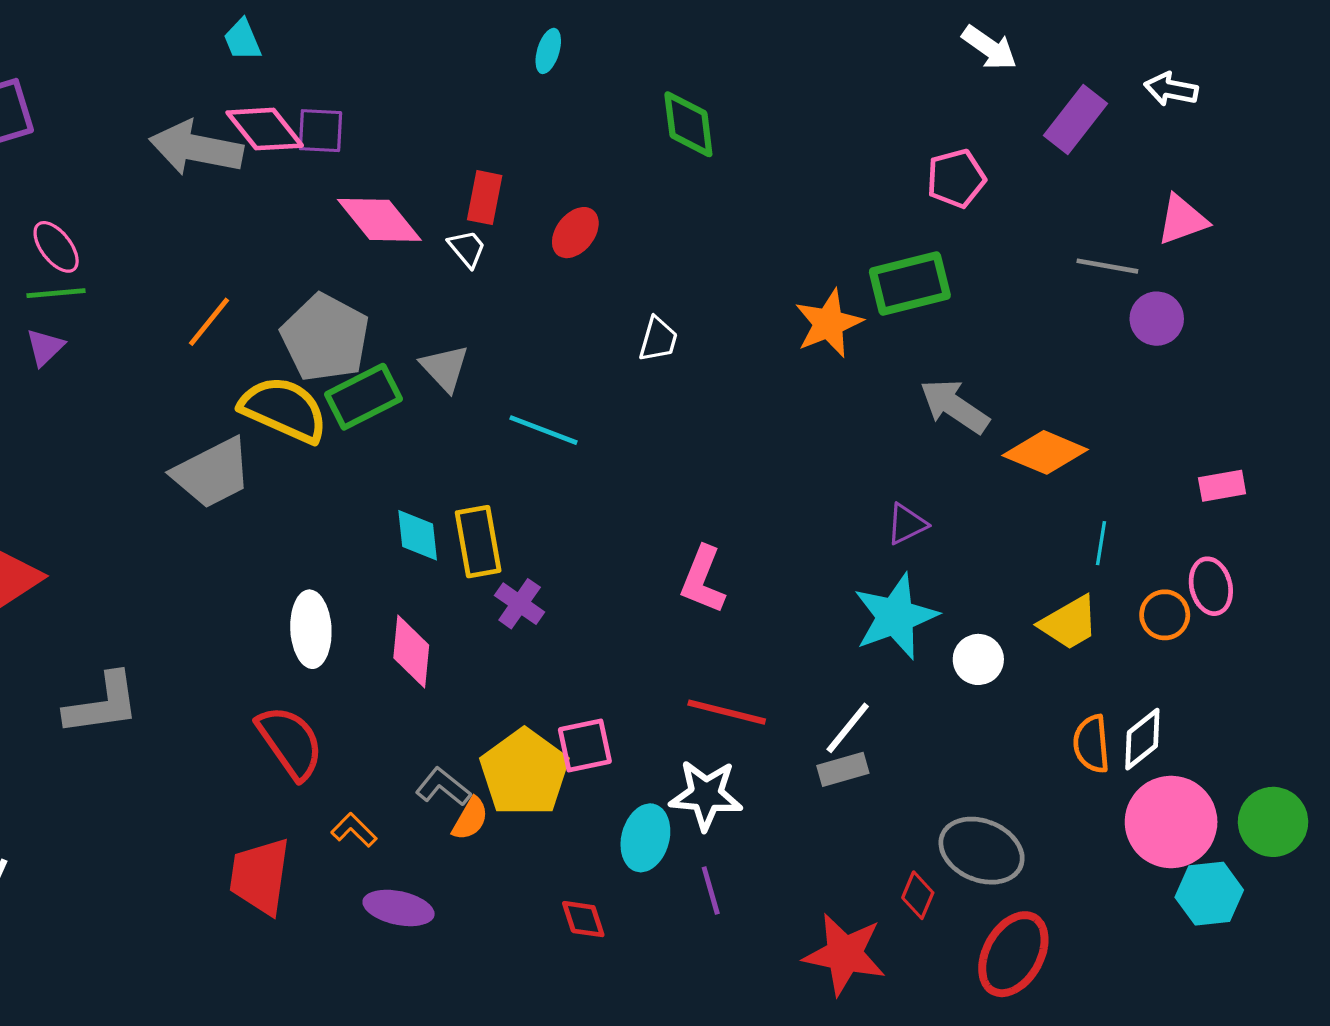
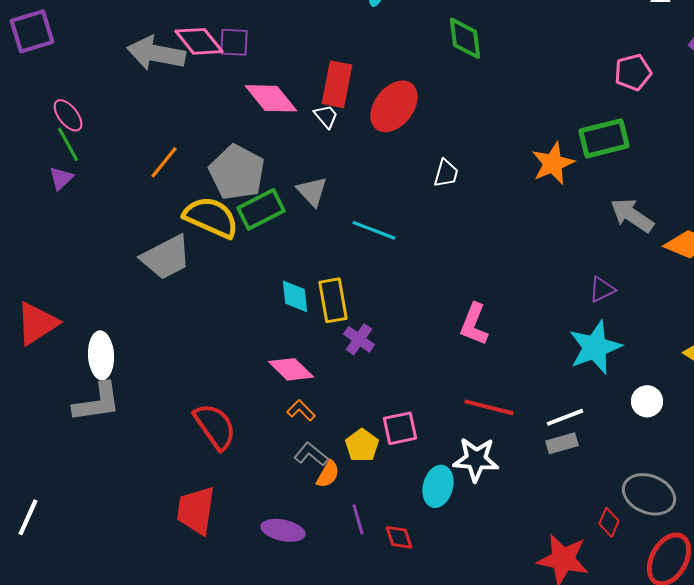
red rectangle: (485, 198) -> (337, 84), size x1.4
red ellipse: (575, 233) -> (394, 106), size x1.6
green line: (56, 293) -> (68, 144), turned 66
white ellipse: (311, 629) -> (101, 355), moved
pink diamond: (411, 652) -> (291, 369), turned -51
white circle: (978, 659) -> (647, 401), moved
white line: (848, 728) -> (565, 417), turned 30
yellow pentagon: (524, 773) -> (362, 445), size x0.6
orange L-shape: (354, 830) -> (301, 410), moved
purple line: (711, 890) -> (358, 519), moved

